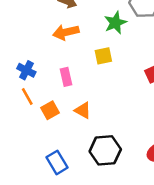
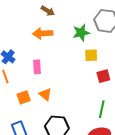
yellow square: (103, 56) -> (91, 55), moved
orange square: (50, 110) -> (24, 97), moved

